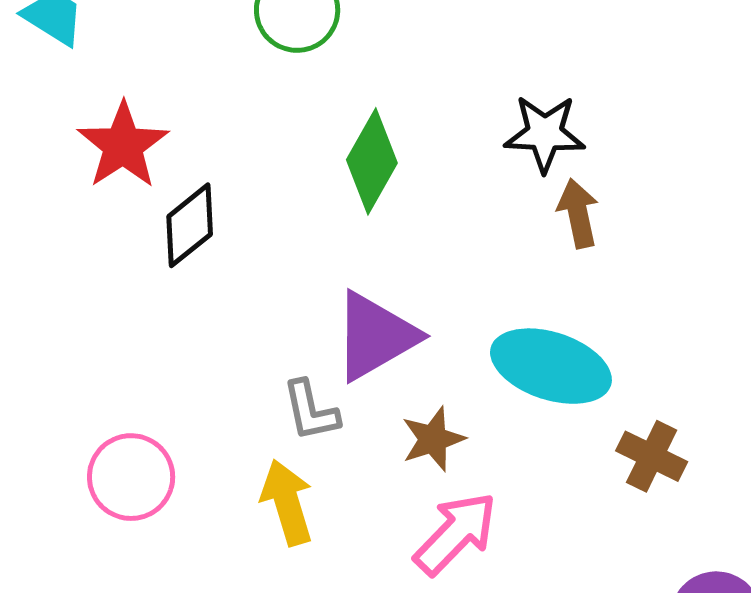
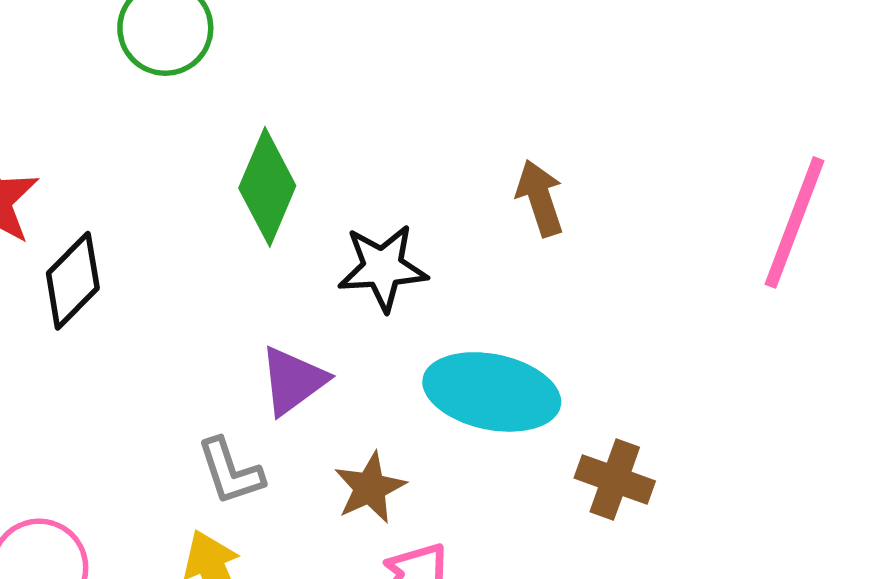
black star: (545, 134) -> (383, 268), moved
brown arrow: (578, 213) -> (540, 198), moved
purple triangle: (375, 336) -> (293, 381), size x0.7

